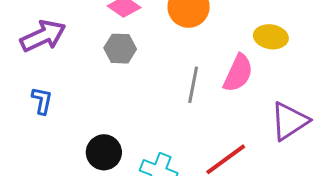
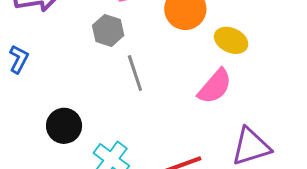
yellow ellipse: (271, 37) -> (231, 40), moved
gray line: (193, 85) -> (135, 73), moved, turned -45

